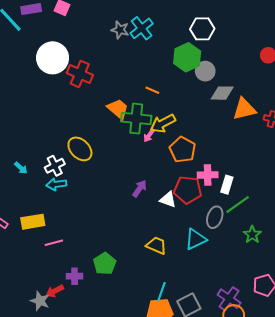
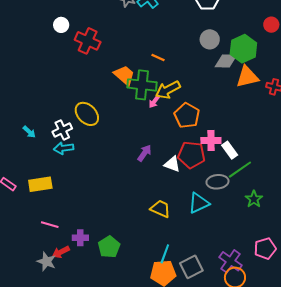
green hexagon: (187, 57) -> (243, 49), moved
white circle: (53, 58) -> (61, 25), size x0.5
white rectangle: (227, 185) -> (230, 150), turned -54
gray ellipse: (215, 217) -> (217, 182), turned 65
pink line: (54, 243) -> (50, 225), moved, turned 30
green pentagon: (105, 264) -> (109, 247), moved

